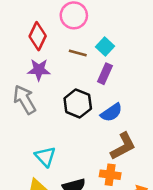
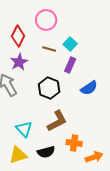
purple star: (39, 70) -> (19, 62), turned -30
blue semicircle: (111, 113) -> (89, 88), moved
brown L-shape: (123, 146) -> (57, 121), moved

